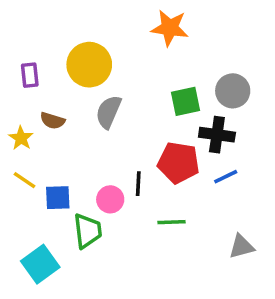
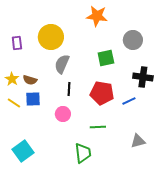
gray circle: (233, 91) -> (133, 40), moved
brown semicircle: (52, 121) -> (30, 80), moved
black cross: (217, 135) -> (143, 77), moved
black line: (138, 184) -> (69, 89), moved
blue square: (58, 198) -> (33, 99), moved
green trapezoid: (87, 231) -> (83, 153), moved

